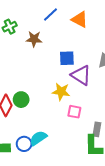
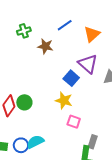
orange triangle: (80, 19) -> (92, 34), turned 42
blue square: (67, 58) -> (71, 78), moved, turned 35
purple triangle: (81, 75) -> (88, 64), moved

